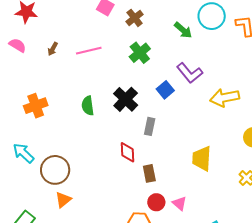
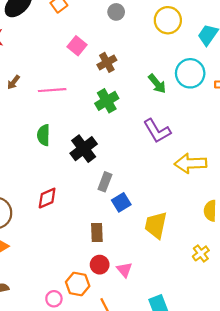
blue square: (165, 90) -> (121, 202), moved
green semicircle: (88, 106) -> (44, 135), moved
red diamond: (127, 152) -> (47, 198), moved, turned 60

